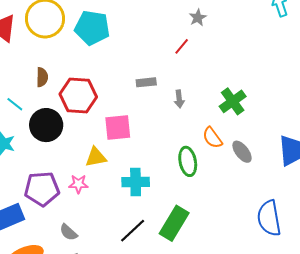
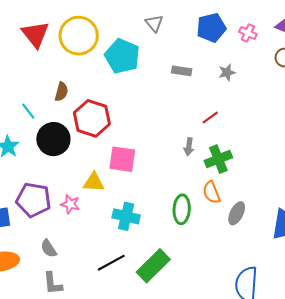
red line: (182, 46) -> (210, 117), moved
gray rectangle: (146, 82) -> (182, 71), moved
green cross: (233, 101) -> (218, 159), moved
gray ellipse: (242, 152) -> (237, 213), turned 50

